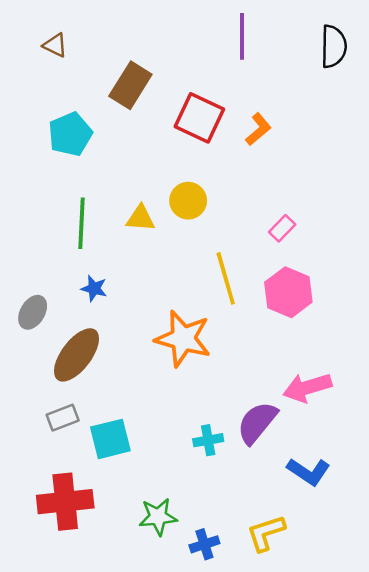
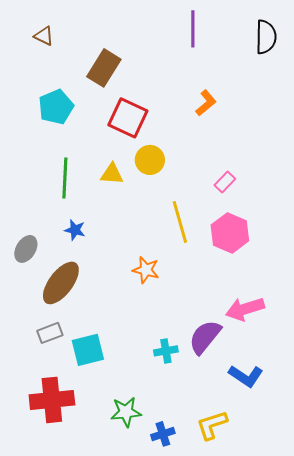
red square: (199, 118) -> (128, 118), moved
orange star: (183, 339) -> (146, 270), size x0.6

